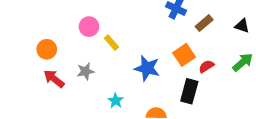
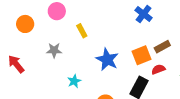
brown rectangle: (204, 23) -> (162, 47), moved
pink circle: (89, 27) -> (57, 11), moved
red arrow: (54, 79) -> (16, 64), moved

